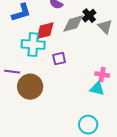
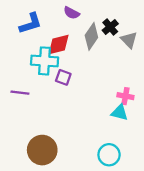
gray diamond: (73, 24) -> (91, 36), turned -40
purple square: (59, 59) -> (63, 77), moved, turned 32
brown circle: (30, 87) -> (42, 150), moved

